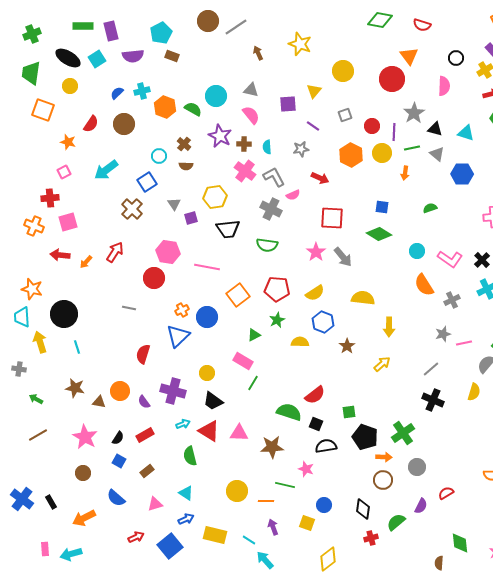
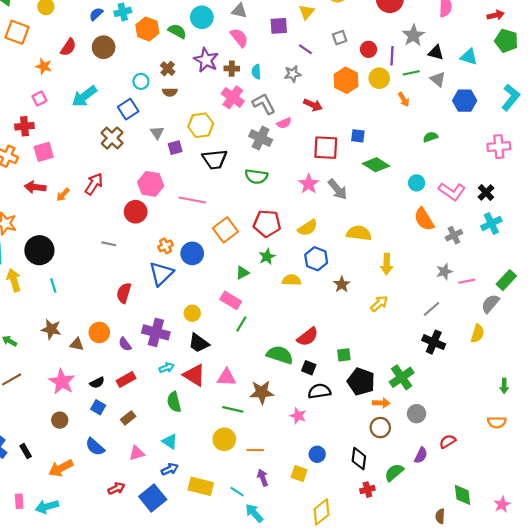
orange arrow: (405, 173) -> (404, 100), turned -40
blue square: (382, 207) -> (358, 136), moved
black semicircle: (118, 438) -> (97, 383), turned 32
green line: (285, 485) -> (233, 409), moved

